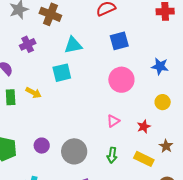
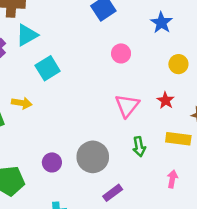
cyan triangle: (73, 45) -> (27, 35), moved
blue star: (160, 66) -> (161, 23), turned -30
pink circle: (121, 80) -> (121, 53), size x0.6
pink triangle: (113, 121) -> (127, 106), size x1.5

